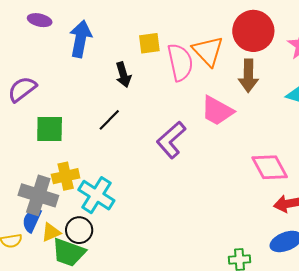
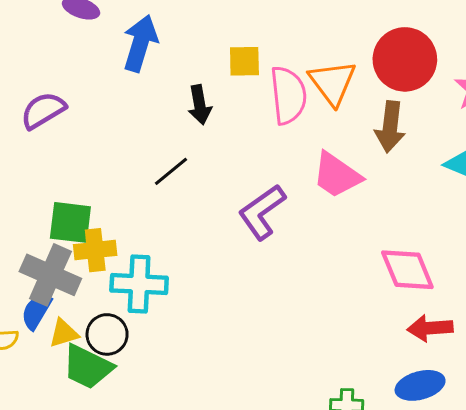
green square: (50, 129) -> (70, 222), moved
cyan cross: (96, 195) -> (139, 284), turned -36

